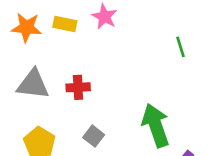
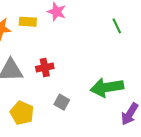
green arrow: (156, 125) -> (107, 87), turned -72

